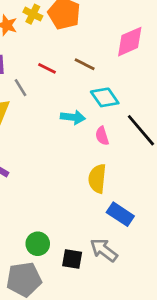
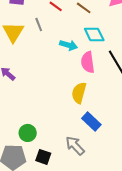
gray line: (20, 88) -> (39, 24), moved
pink semicircle: (102, 136) -> (88, 62), size x1.5
black square: (72, 259) -> (43, 157), moved

